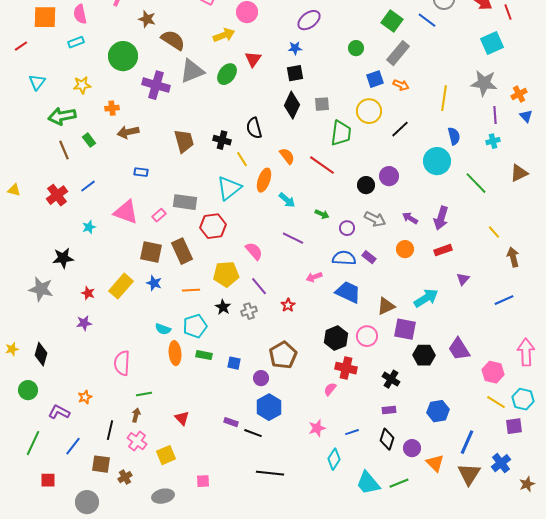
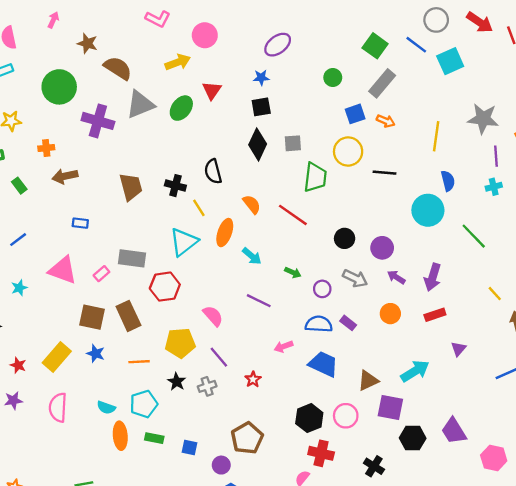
cyan square: (492, 43) -> (450, 61), moved
black line: (400, 129) -> (384, 173), turned 48
purple circle: (389, 176) -> (382, 248), moved
pink semicircle: (122, 363) -> (58, 408), moved

